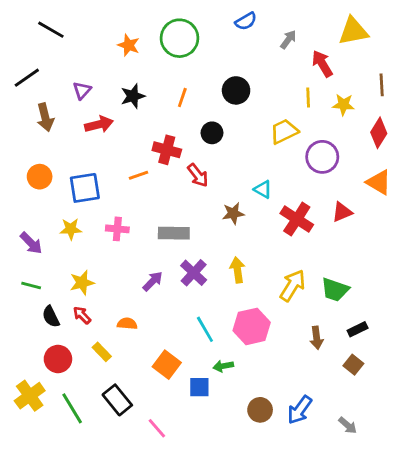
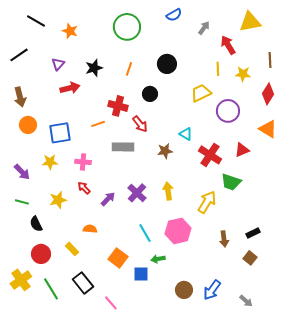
orange star: (129, 45) -> (70, 31), moved
brown arrow: (45, 117) -> (20, 97), moved
gray rectangle: (174, 233) -> (123, 147), moved
green trapezoid: (335, 290) -> (231, 182), moved
red arrow: (82, 315) -> (84, 188), moved

